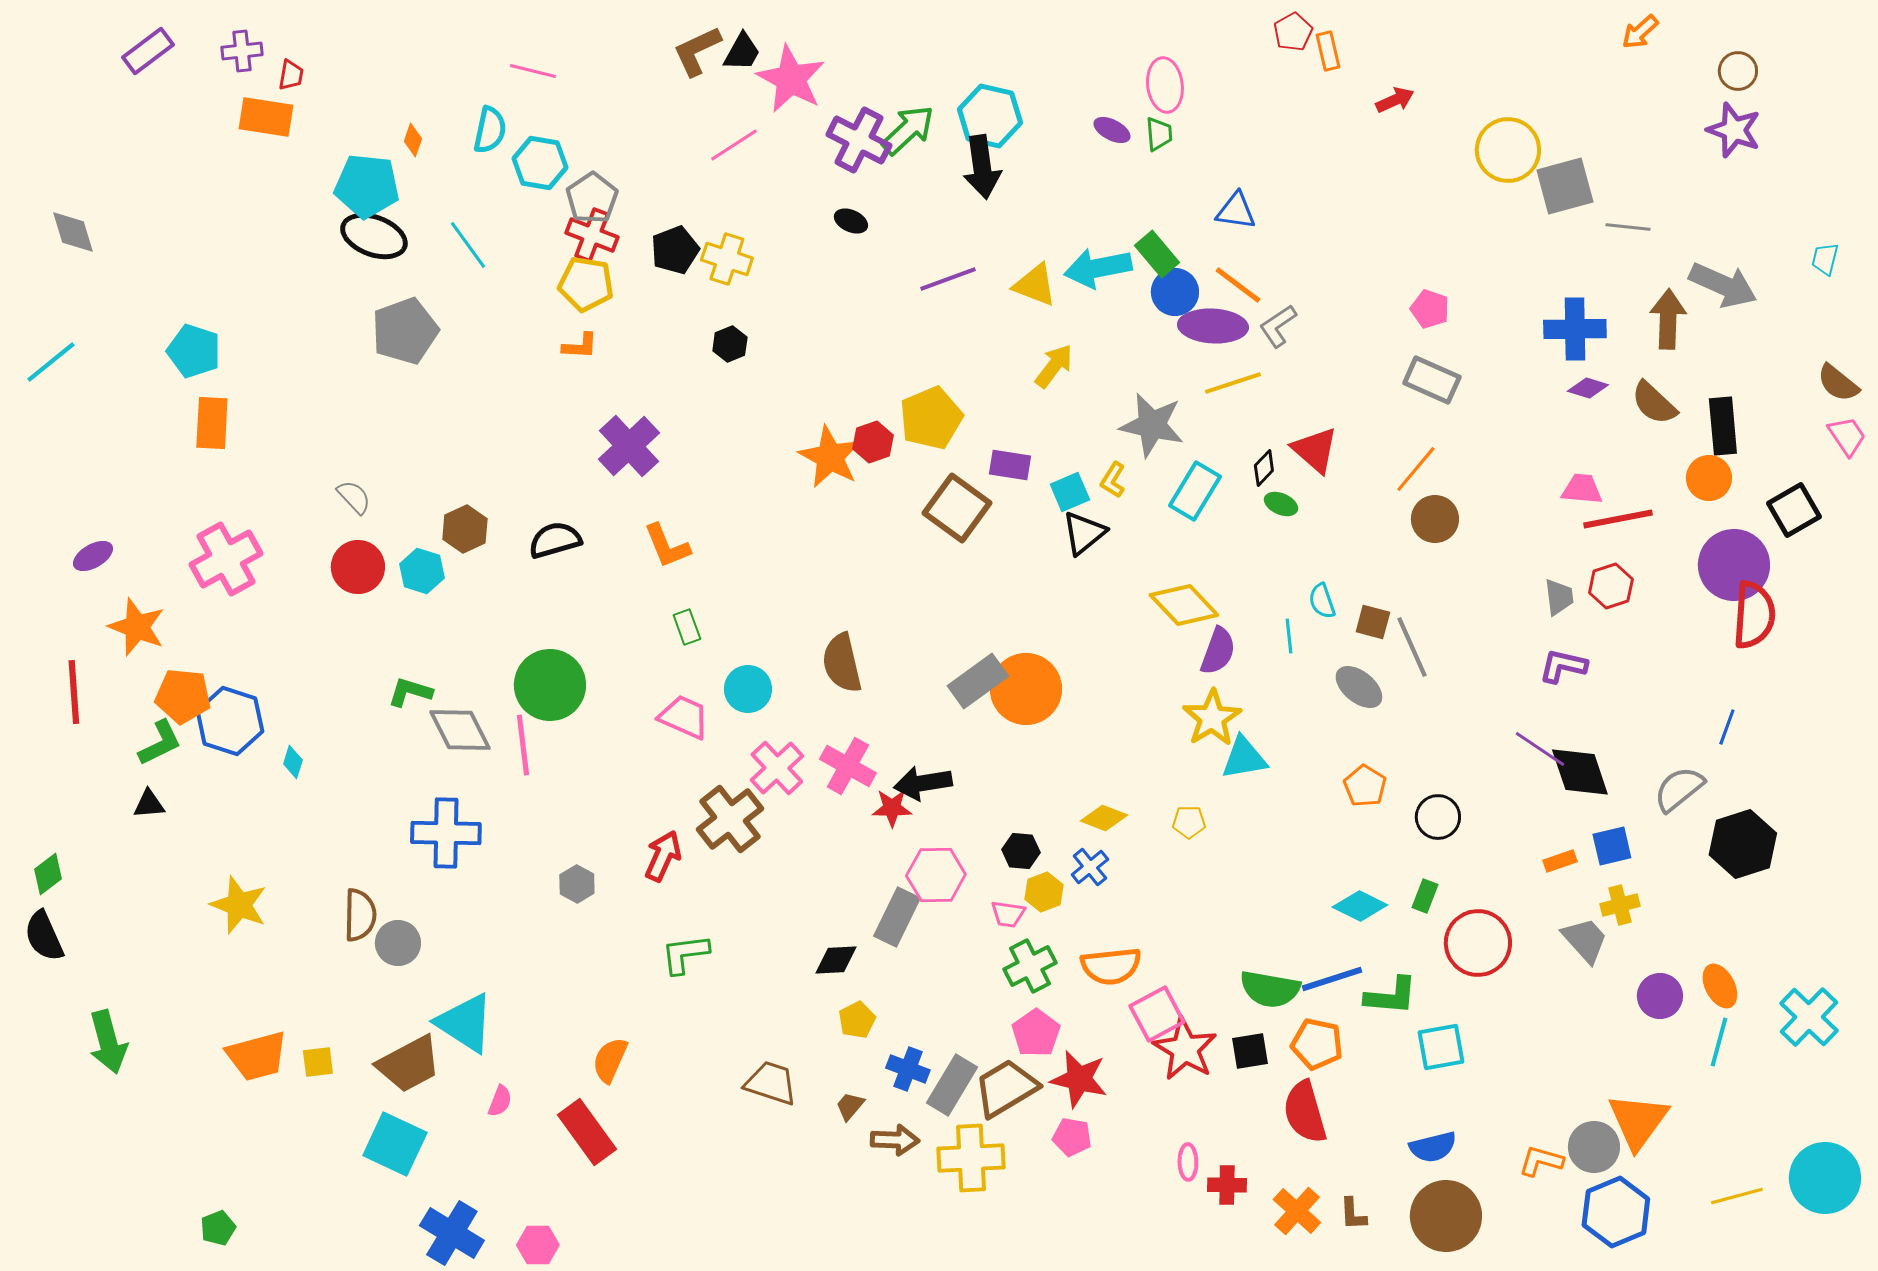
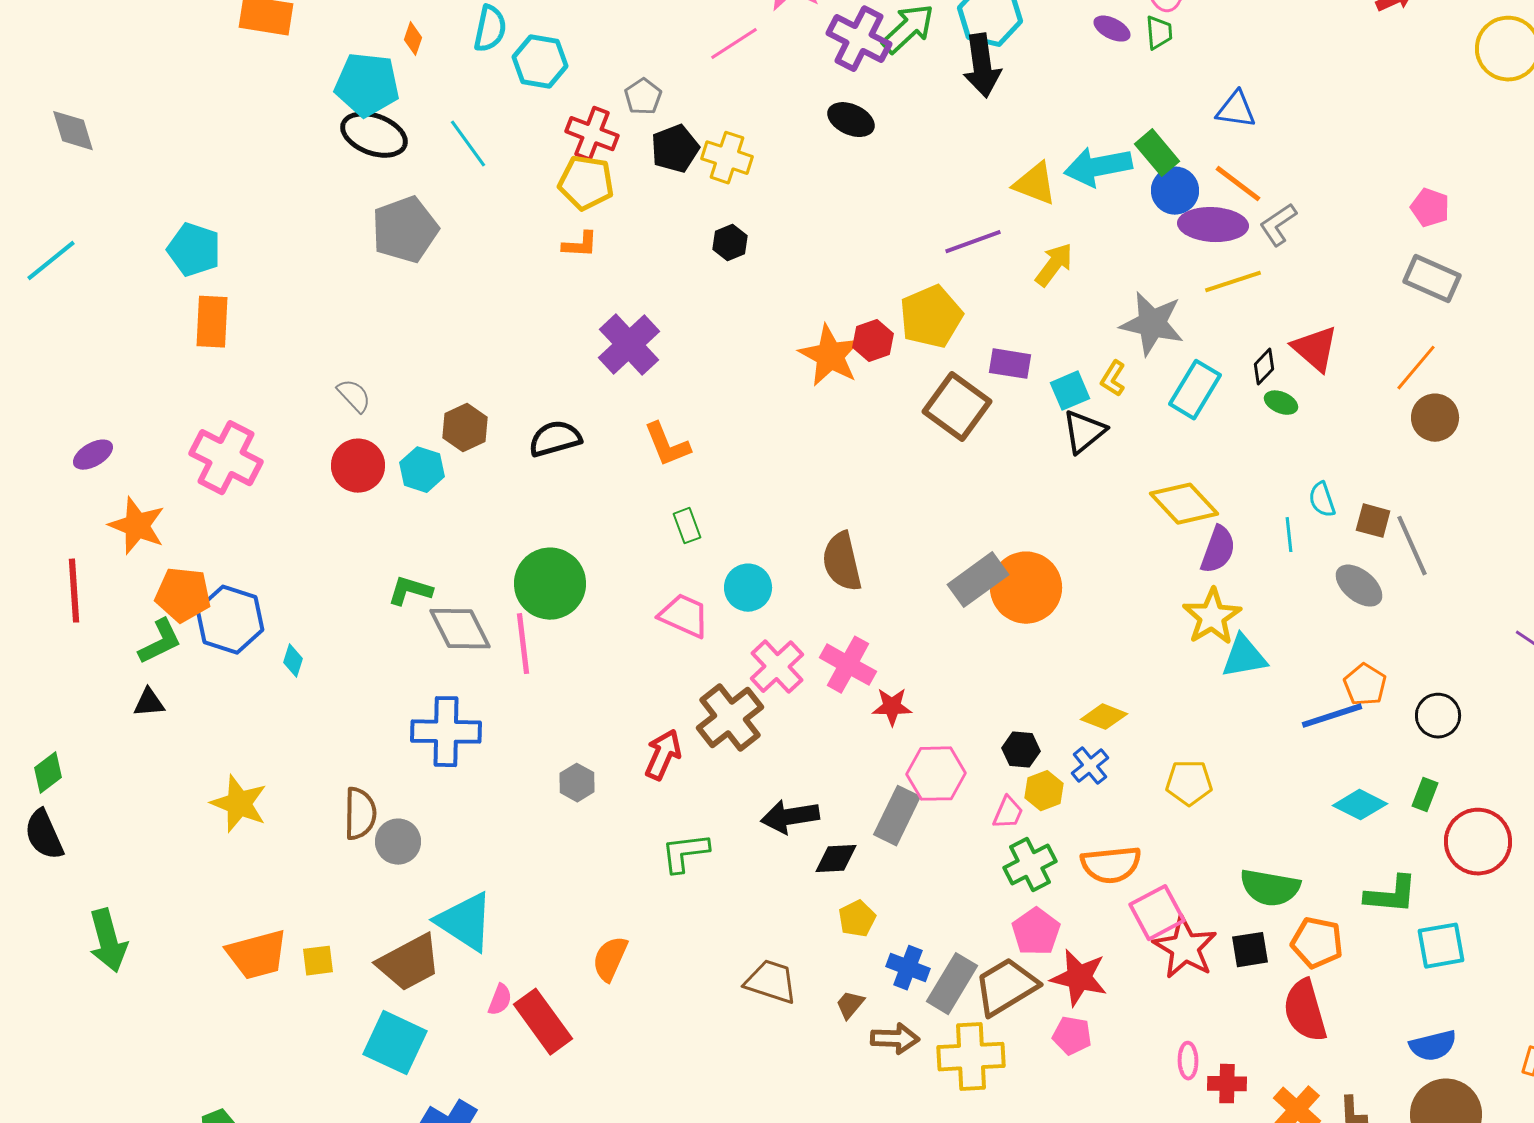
gray pentagon: (592, 198) -> (643, 97), moved, size x0.7
black ellipse: (851, 221) -> (851, 120), size x1.4
purple line: (948, 279) -> (973, 242), moved
pink cross: (226, 559) -> (226, 458), turned -34
black arrow: (923, 783) -> (790, 817), moved
yellow pentagon: (1189, 822) -> (1189, 783), moved, size x1.4
pink trapezoid: (1008, 914) -> (1008, 813), turned -75
blue line: (1332, 979) -> (1332, 716), moved
red rectangle: (587, 1132) -> (543, 1022), moved

